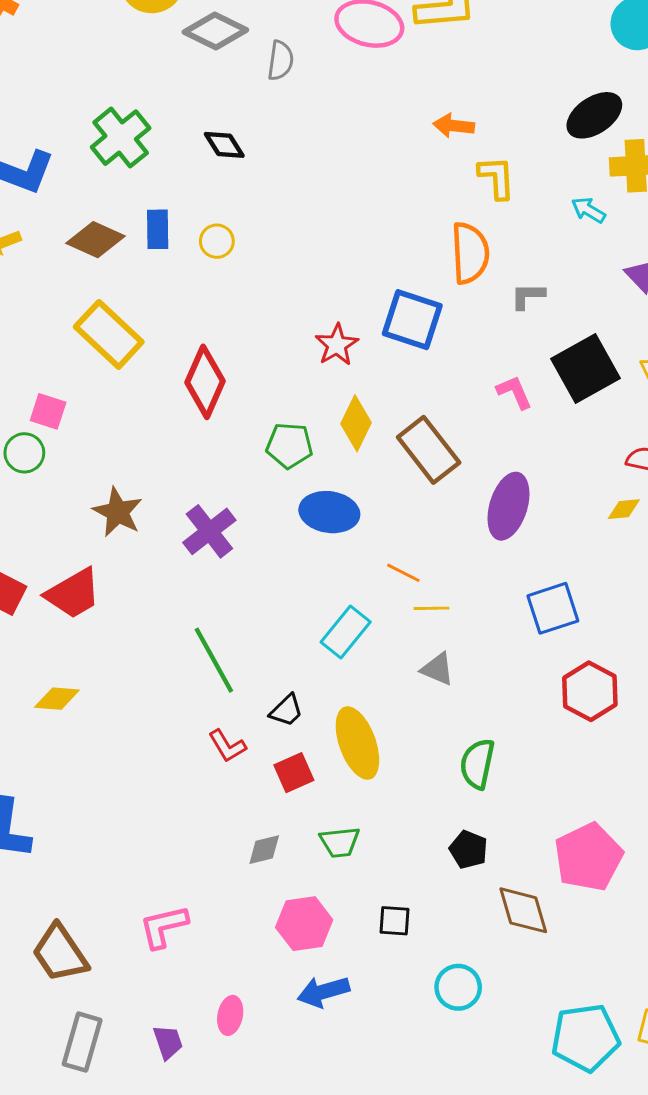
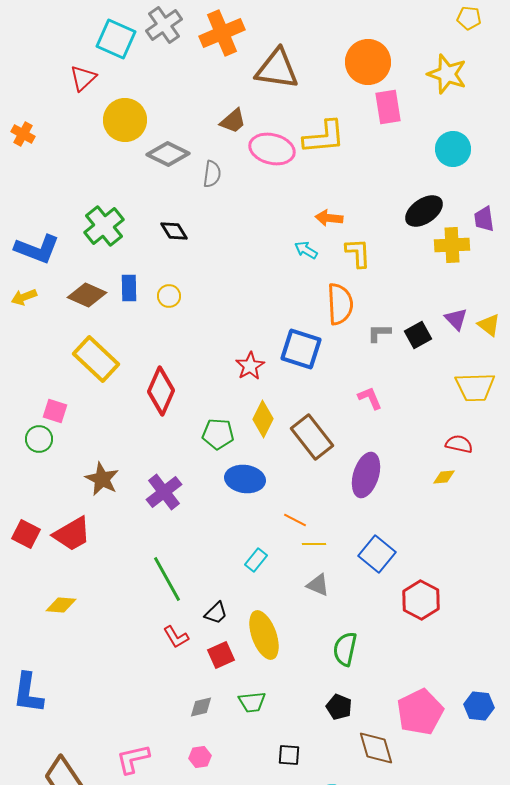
cyan arrow: (588, 210) -> (306, 250), moved
black square: (585, 368) -> (418, 335), moved, size x0.6
blue square: (553, 608) -> (377, 554), moved, turned -33
cyan rectangle: (346, 632) -> (256, 560), size x0.7
pink hexagon: (304, 924) -> (200, 757), moved, size x0.6

